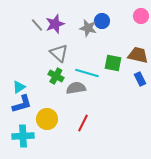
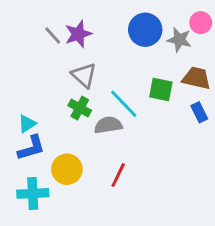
blue circle: (102, 21) -> (145, 30), size x1.5
gray star: (88, 28) -> (179, 40), moved
cyan line: (87, 73) -> (124, 104), turned 30

